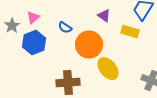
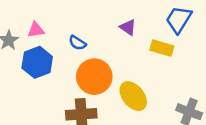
pink triangle: (33, 18) -> (36, 30), turned 32
orange circle: (89, 45) -> (94, 77), moved

